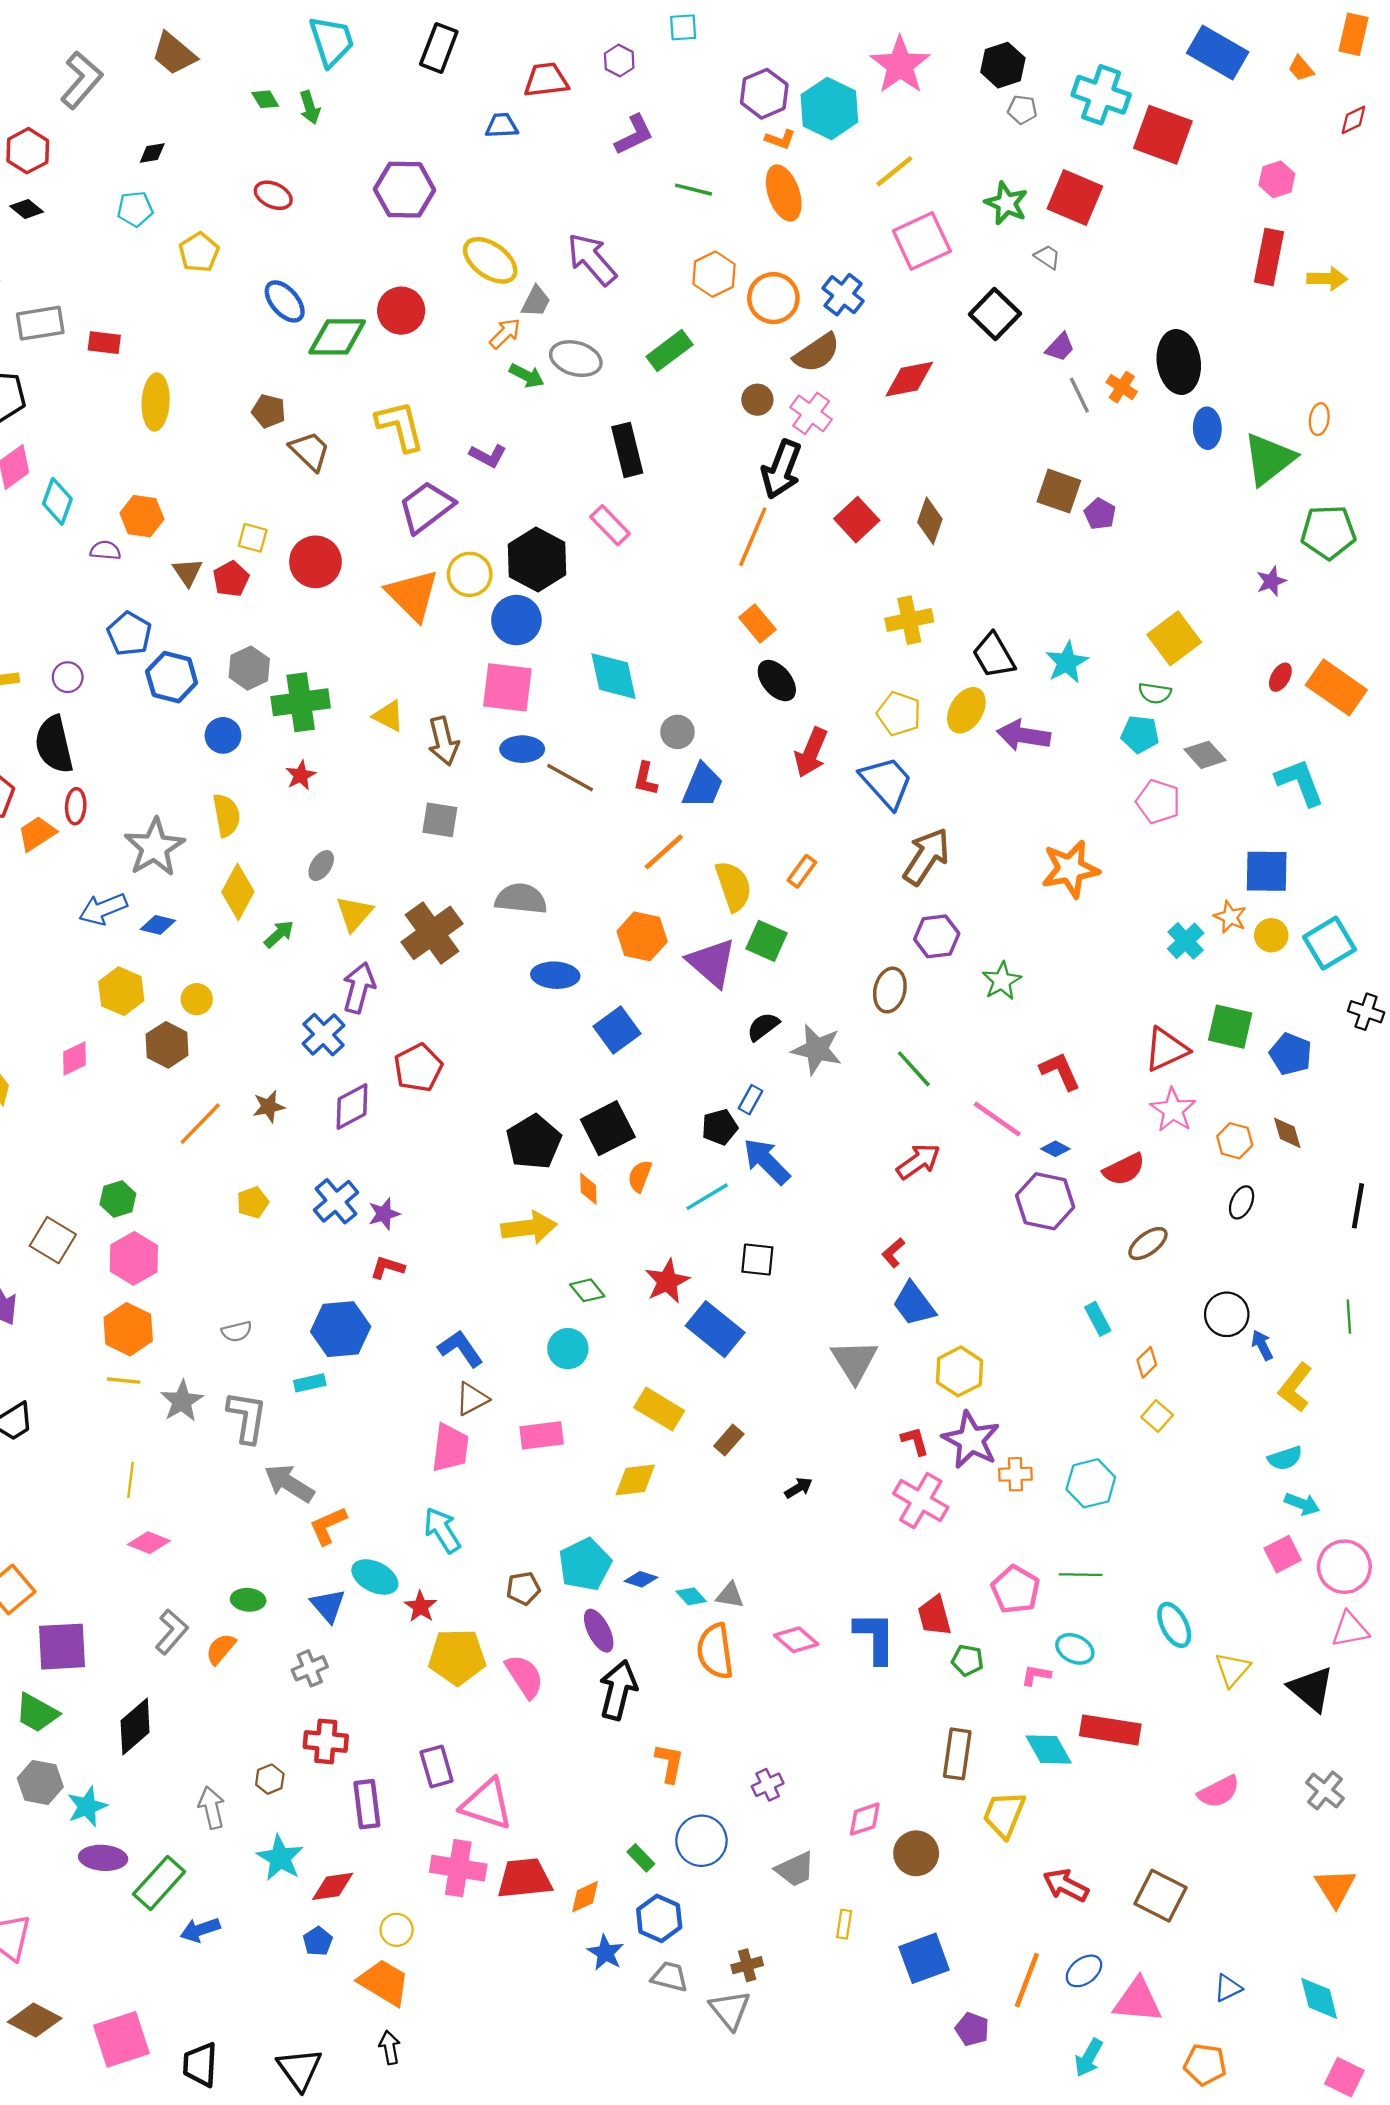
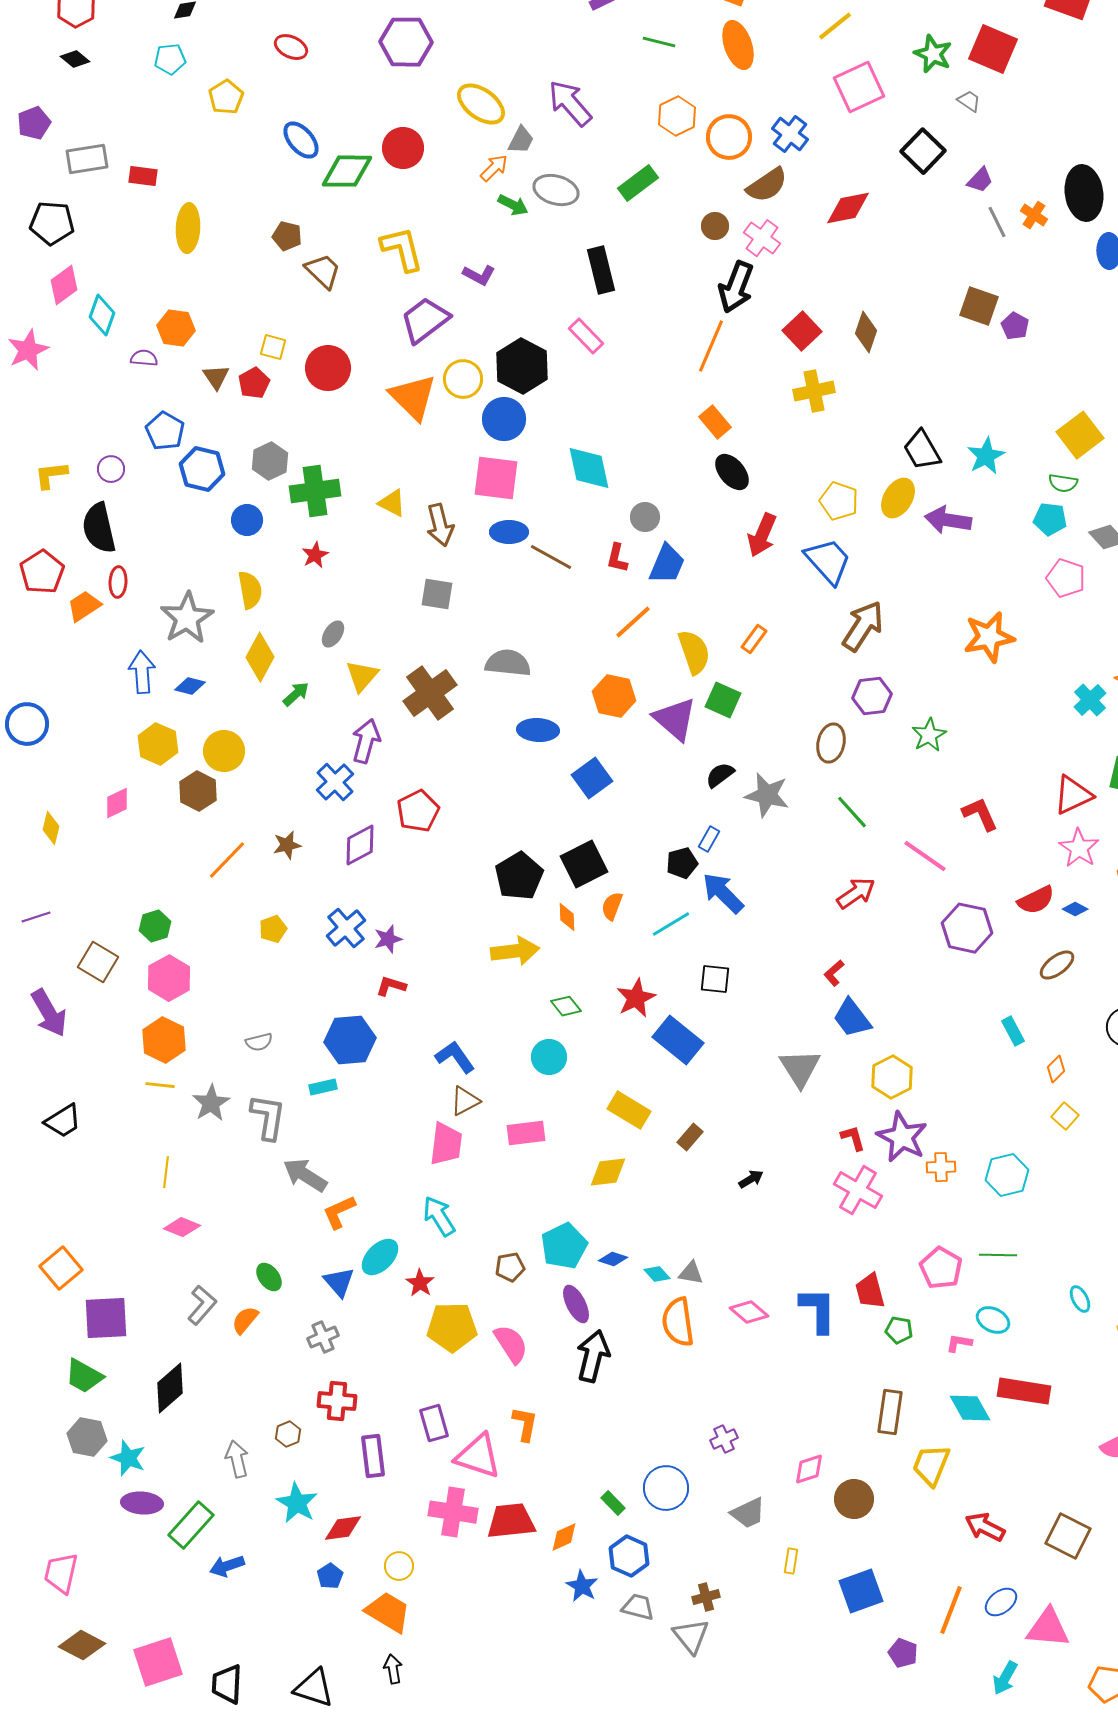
yellow cross: (909, 620) -> (814, 391), moved
blue arrow: (103, 909) -> (142, 672), turned 108
yellow circle: (197, 999) -> (224, 751), size x1.5
blue diamond: (1055, 1149) -> (1075, 909), moved
cyan ellipse: (375, 1577) -> (380, 1257), turned -72
green ellipse: (248, 1600) -> (269, 1277), turned 48
cyan ellipse: (1174, 1625) -> (1080, 1299), size x0.7
orange L-shape: (669, 1763) -> (525, 1424), moved
cyan star: (87, 1806) -> (128, 1458), turned -30
black triangle: (299, 2069) -> (314, 1688), turned -36

